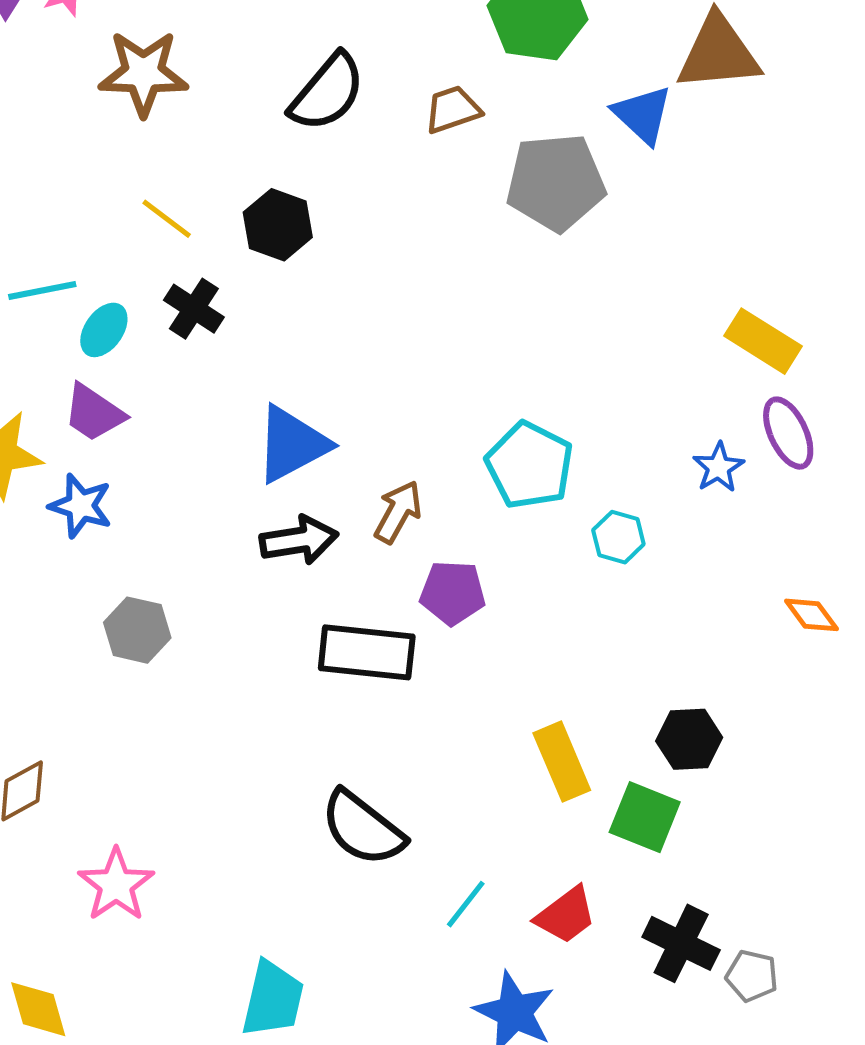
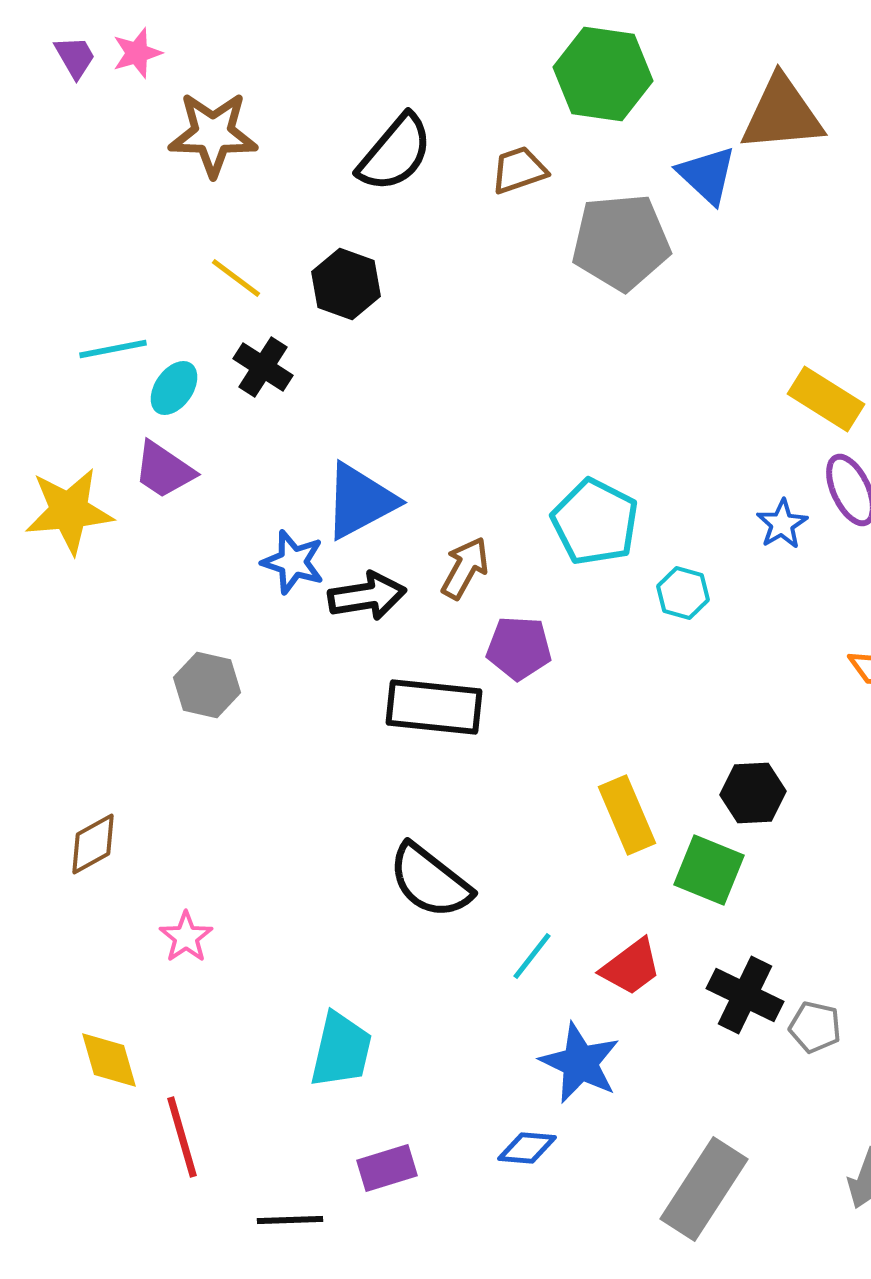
blue star: (81, 506) -> (293, 562), moved
pink star: (116, 885) -> (186, 937), size x0.7

